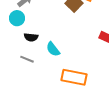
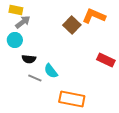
gray line: (27, 59) -> (35, 78), moved

